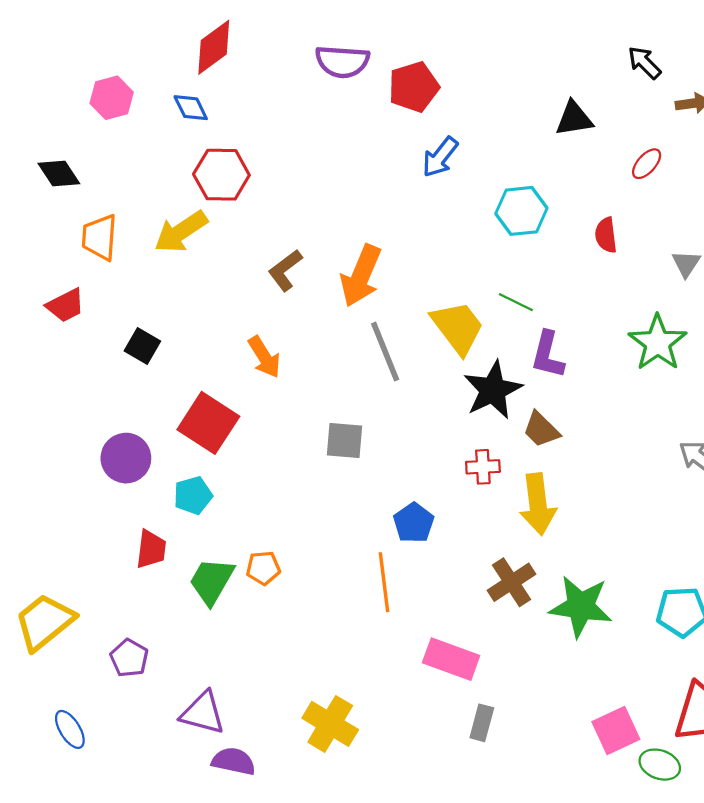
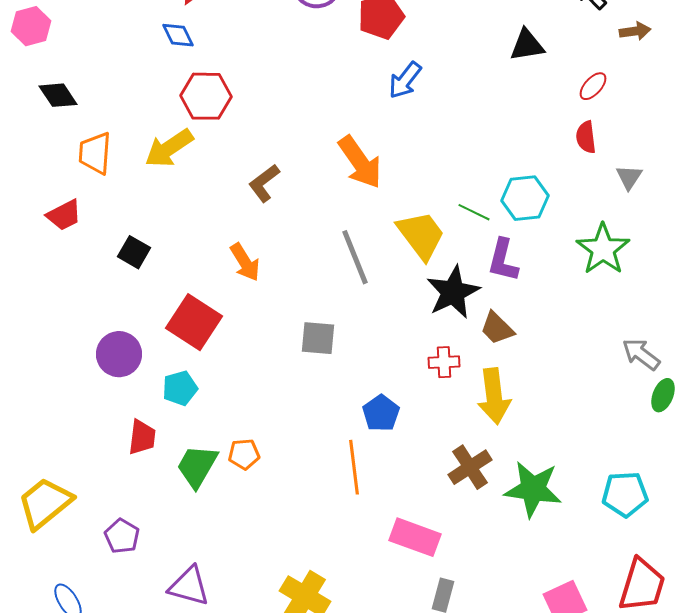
pink hexagon: (112, 98) -> (31, 26), moved
cyan hexagon: (521, 211) -> (525, 198), moved
red semicircle: (606, 235) -> (586, 137), moved
orange arrow: (361, 276) -> (360, 162), moved, turned -58

